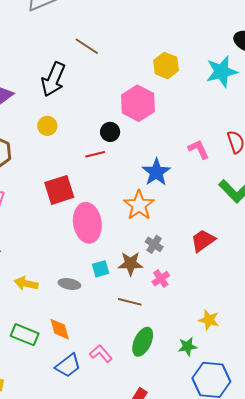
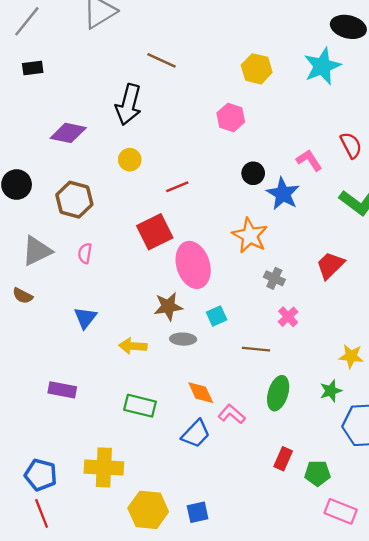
pink hexagon: (138, 103) -> (231, 117), size x0.7
black circle: (110, 132) -> (253, 173), moved
red line: (95, 154) -> (177, 187), moved
blue star: (156, 172) -> (283, 194), moved
brown star: (131, 264) -> (168, 307), moved
orange diamond: (60, 329) -> (201, 393), moved

